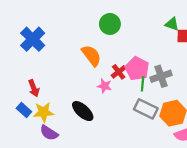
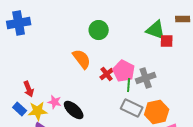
green triangle: (172, 24) -> (156, 30), size x1.5
blue cross: (33, 39) -> (19, 23), moved, turned 35
pink star: (104, 86) -> (55, 102), moved

